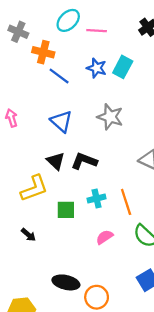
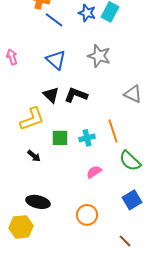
cyan cross: (97, 199) -> (87, 138), moved
black arrow: (28, 235) -> (34, 156), moved
pink semicircle: (104, 237) -> (94, 172), moved
black ellipse: (66, 282) -> (38, 202), moved

